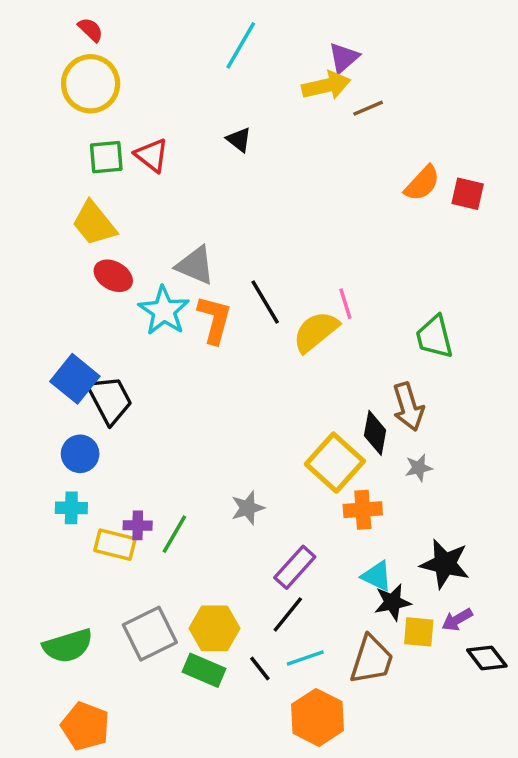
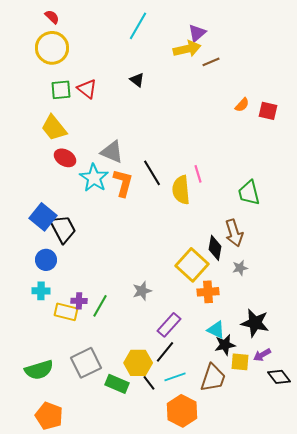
orange semicircle: (422, 183) -> (242, 105), size x0.7
yellow semicircle: (316, 332) -> (181, 190), turned -56
yellow hexagon: (214, 628) -> (138, 363), moved

